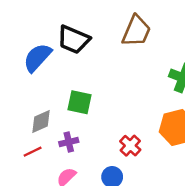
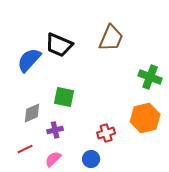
red cross: (130, 146) -> (106, 133), turned 30
red line: (33, 152) -> (25, 149), moved

